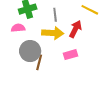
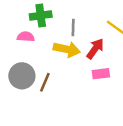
gray circle: (30, 51) -> (22, 76), moved
pink rectangle: (71, 55) -> (101, 74), moved

